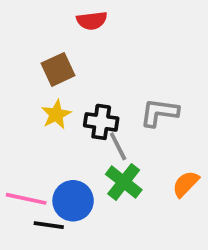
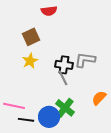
black cross: (101, 122) -> (64, 65), moved
green cross: (124, 182) -> (65, 108), moved
blue circle: (73, 201) -> (49, 117), moved

